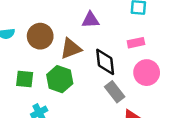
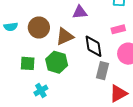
gray rectangle: (115, 92) -> (102, 71), turned 54

